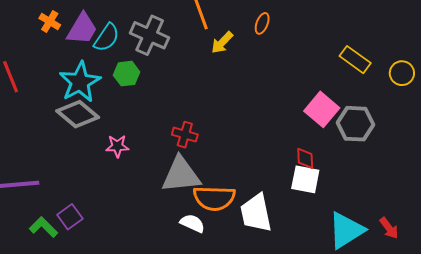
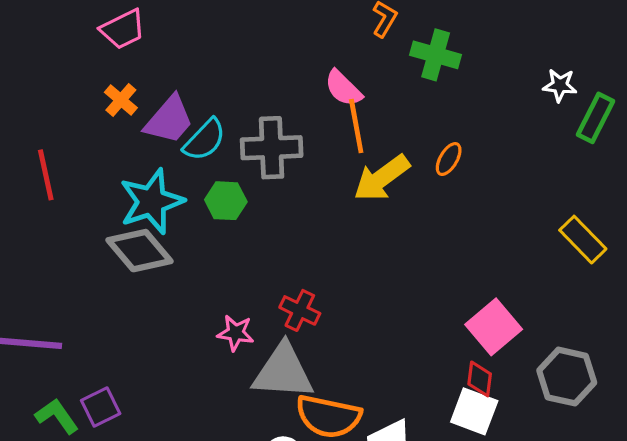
gray cross: (150, 35) -> (272, 148), turned -36
yellow arrow: (222, 43) -> (382, 178), size x1.5
pink square: (322, 109) -> (494, 327), moved
gray hexagon: (355, 124) -> (567, 377), moved
pink star: (117, 146) -> (236, 333), moved

